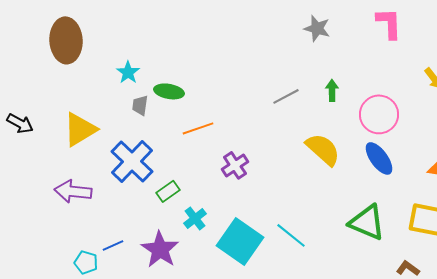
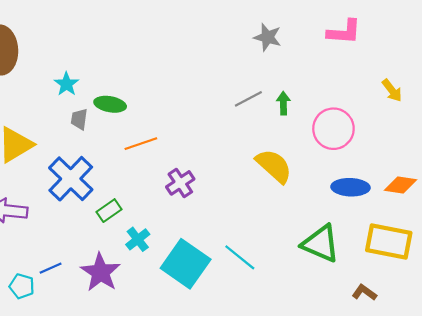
pink L-shape: (389, 23) -> (344, 32), turned 96
gray line: (286, 96) -> (248, 99), moved
blue ellipse: (379, 158) -> (350, 187), moved, turned -52

